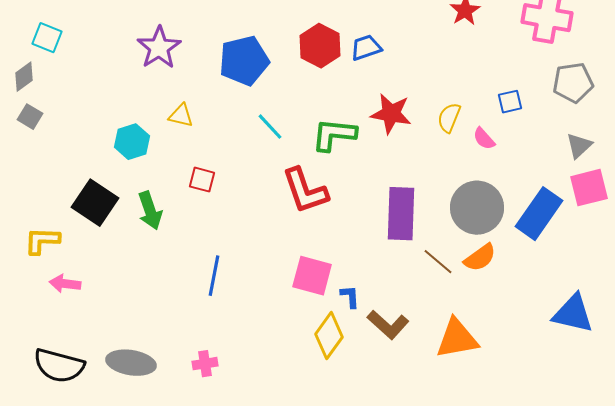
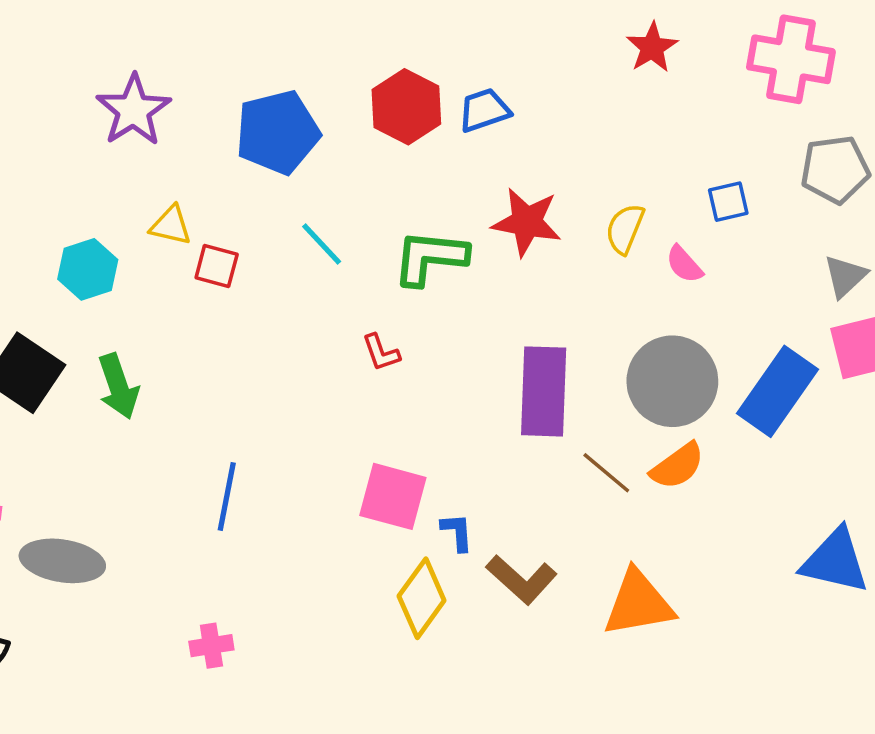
red square: (202, 180) -> (217, 266), moved
red L-shape: (305, 191) -> (381, 352), size x0.5
gray ellipse: (131, 363) -> (62, 561), moved

